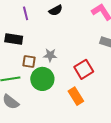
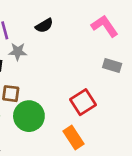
gray star: (50, 55) -> (18, 52), moved

